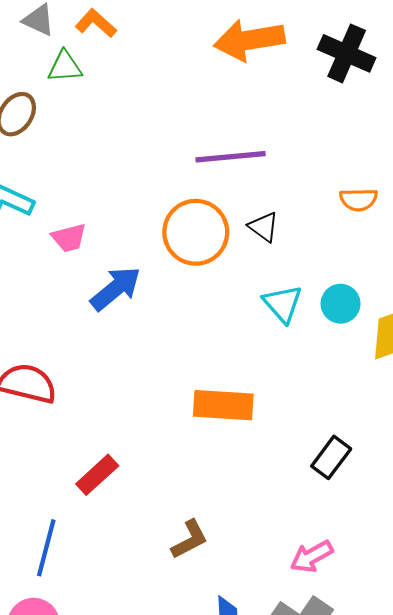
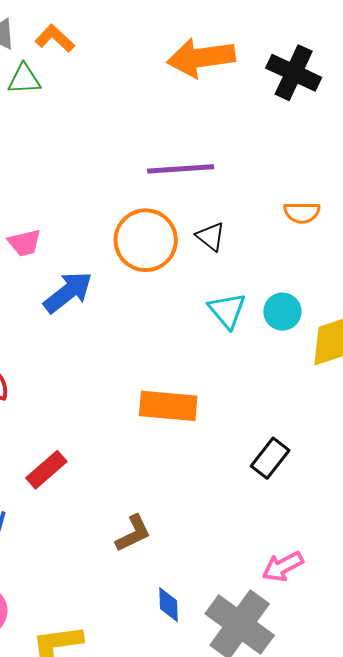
pink arrow: (312, 556) -> (283, 567), moved

